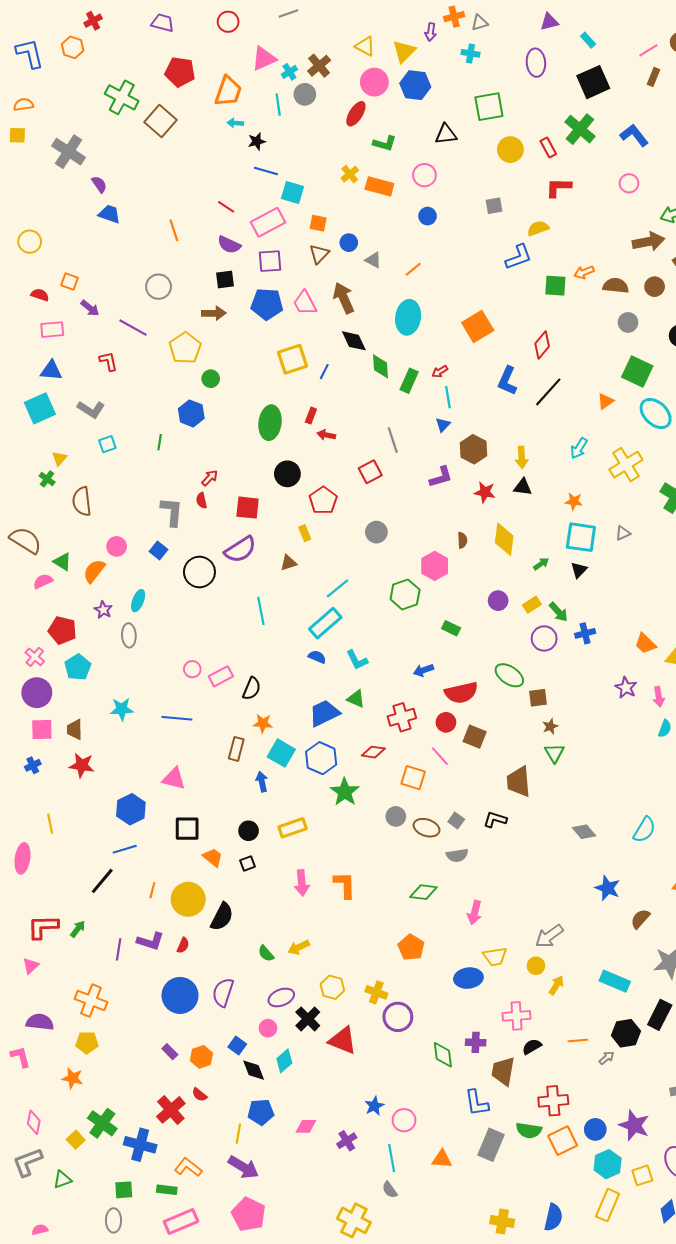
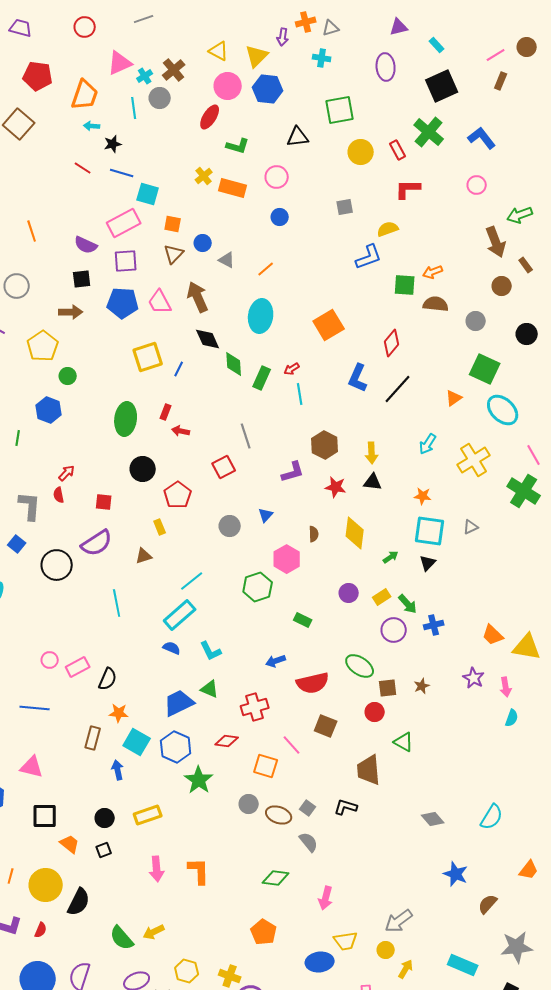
red line: (226, 207) -> (83, 168), moved
brown arrow: (648, 242) -> (496, 242), turned 80
brown semicircle: (616, 286) -> (436, 304), moved
blue triangle: (443, 425) -> (266, 515), moved
red square: (248, 508) -> (104, 502), size x0.7
red circle: (446, 722) -> (375, 712), moved
brown star: (550, 726) -> (422, 686), moved
green triangle: (554, 753) -> (404, 742), turned -30
gray semicircle: (457, 855) -> (309, 842), turned -120
green semicircle: (266, 953) -> (122, 938), size x1.5

